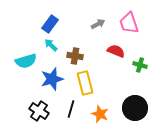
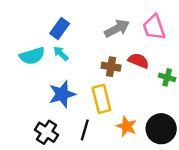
gray arrow: (98, 24) -> (117, 28), size x1.5
brown cross: (75, 56) -> (111, 67), moved
cyan semicircle: (26, 61) -> (32, 56), moved
orange star: (100, 114) -> (127, 126), moved

